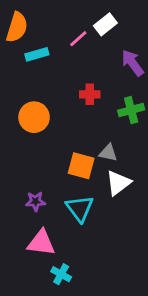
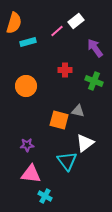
green cross: (131, 110) -> (94, 81), turned 36
white triangle: (118, 183) -> (85, 143), moved
cyan triangle: (80, 209) -> (67, 161), moved

